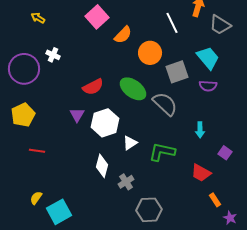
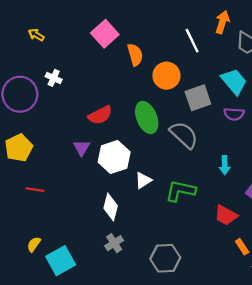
orange semicircle: (123, 35) -> (135, 55), turned -60
green ellipse: (133, 89) -> (147, 117), turned 32
gray cross: (126, 182) -> (114, 243), moved

